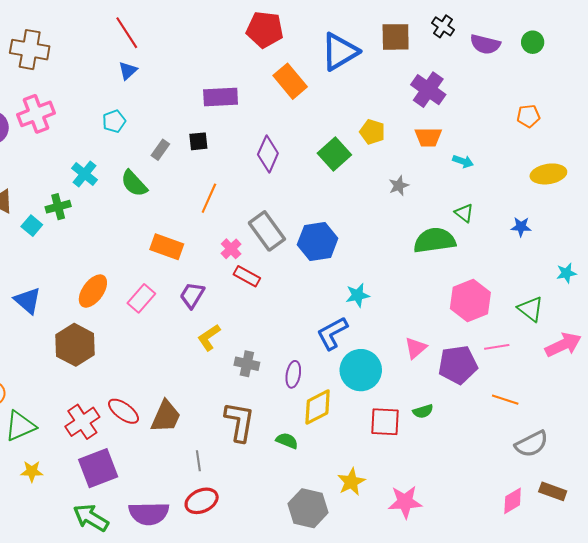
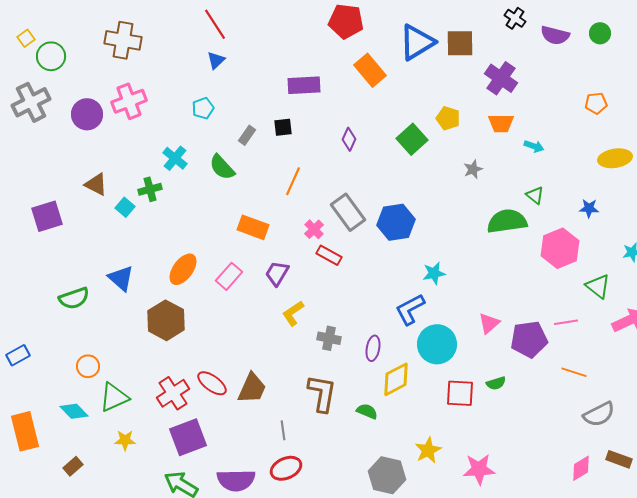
brown square: (396, 37) -> (460, 43), moved
purple diamond: (268, 154) -> (349, 139), size x0.7
pink hexagon: (470, 301) -> (560, 248), moved

